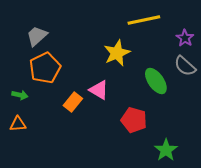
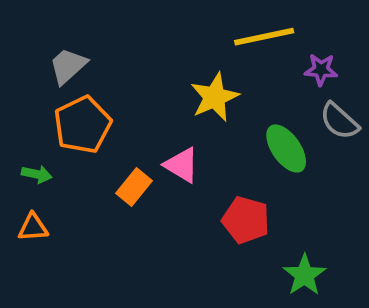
purple star: (185, 38) -> (321, 70), moved, turned -30

